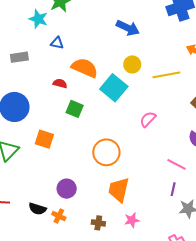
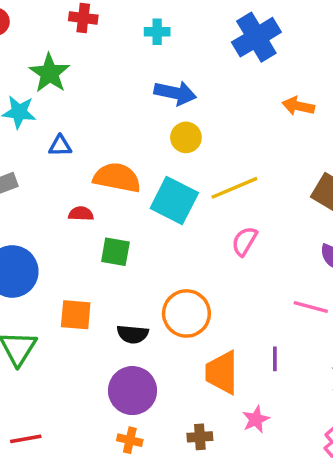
yellow circle: (132, 64) -> (186, 137), moved
yellow line: (166, 75) -> (234, 188), moved
purple circle: (67, 189) -> (133, 391), size x1.4
purple line: (173, 189) -> (275, 359), moved
black semicircle: (37, 209) -> (133, 334), moved

